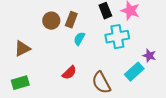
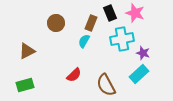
brown rectangle: (71, 20) -> (91, 23), moved
purple star: (149, 56) -> (143, 53), moved

